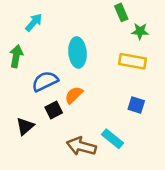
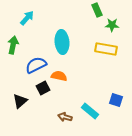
orange semicircle: (74, 95) -> (59, 76), turned 56
blue square: (136, 105) -> (116, 100), moved
brown arrow: (81, 146) -> (65, 117), size x0.6

